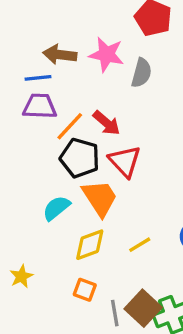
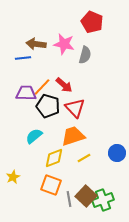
purple trapezoid: (40, 106) -> (26, 93), moved
orange trapezoid: (100, 198) -> (73, 136), moved, turned -75
orange square: (85, 290) -> (51, 185), size x1.5

